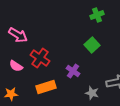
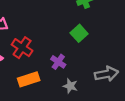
gray star: (92, 93) -> (70, 86), moved

